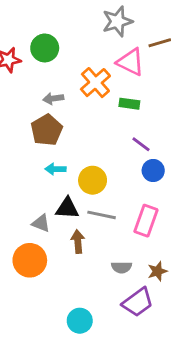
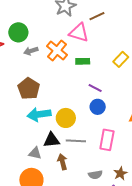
gray arrow: (53, 99) -> (31, 51), moved
cyan arrow: (55, 169) -> (39, 114), size x1.6
blue circle: (153, 171) -> (98, 107), moved

